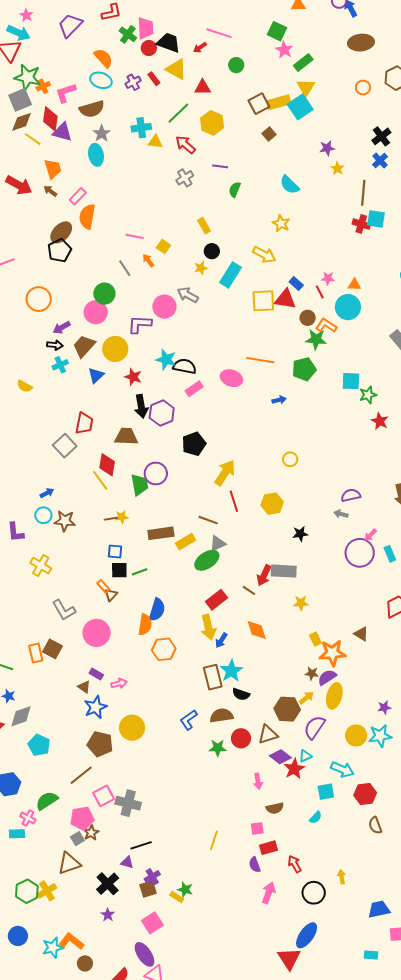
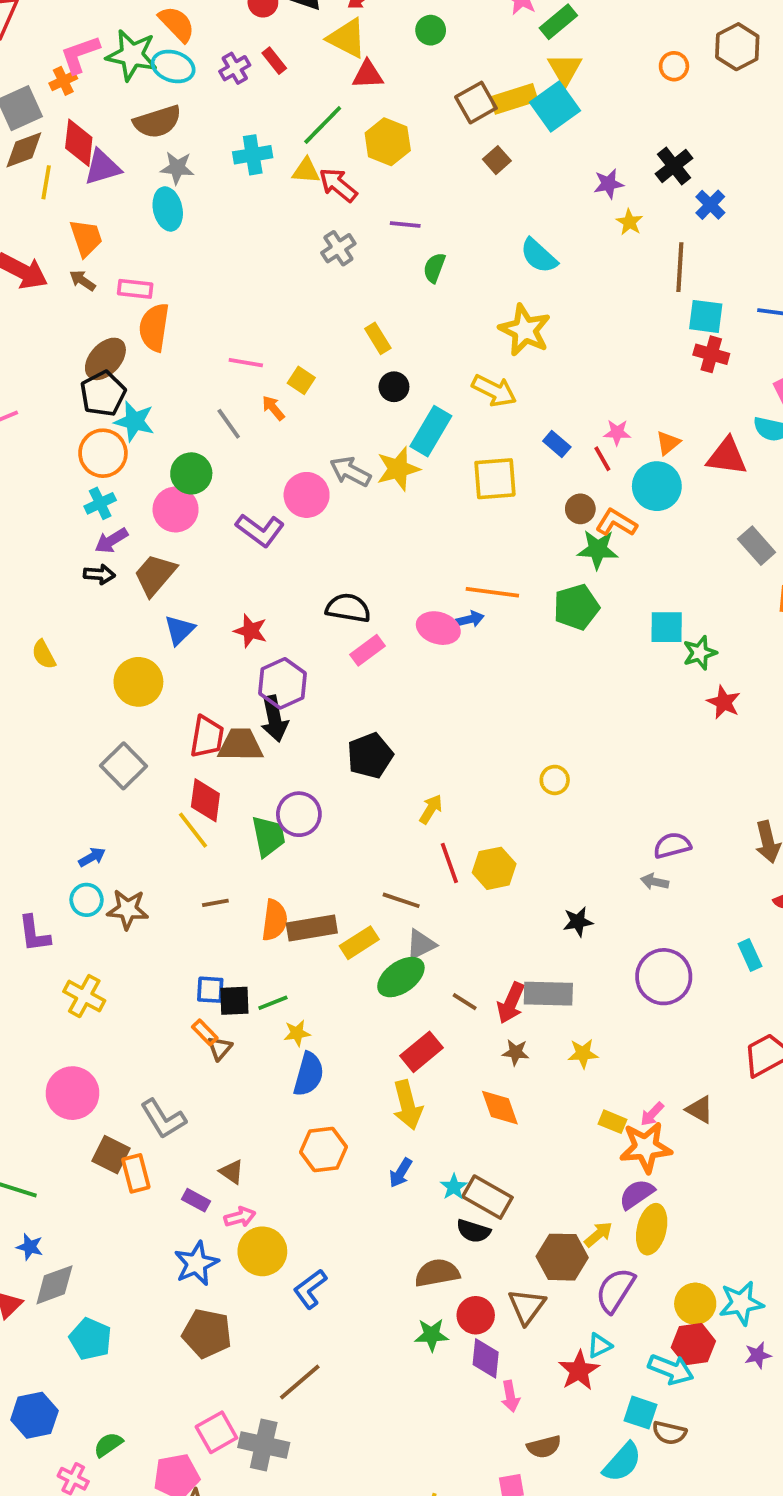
yellow triangle: (176, 69) -> (347, 38), moved
green star: (28, 77) -> (132, 55), moved
pink L-shape: (66, 93) -> (80, 54), moved
purple triangle: (62, 132) -> (102, 167), turned -30
gray star: (102, 133) -> (177, 168), turned -30
black cross: (381, 136) -> (674, 166), moved
yellow line: (33, 139) -> (46, 182), turned 66
yellow triangle: (155, 142) -> (306, 171), moved
pink rectangle: (78, 196) -> (135, 289), turned 54
yellow star: (281, 223) -> (525, 330), size x1.5
red cross: (361, 224) -> (711, 354), moved
yellow star: (201, 268) -> (398, 469), moved, size x1.6
orange triangle: (354, 285) -> (668, 443), turned -40
orange circle: (39, 299) -> (103, 453), moved
red triangle: (285, 299) -> (727, 456), moved
purple L-shape: (140, 324) -> (260, 530), turned -145
yellow circle: (115, 349) -> (138, 682), moved
cyan star: (166, 360) -> (134, 421), moved
cyan cross: (60, 365) -> (100, 503), moved
yellow semicircle: (25, 386) -> (44, 655), turned 35
blue arrow: (279, 400) -> (470, 619), moved
black arrow: (141, 406) -> (274, 719), moved
purple hexagon: (162, 413) -> (282, 683), moved
red trapezoid: (84, 423) -> (207, 737), moved
yellow arrow: (225, 473) -> (431, 809), size x0.6
yellow hexagon: (272, 504) -> (494, 868), moved
yellow star: (122, 517) -> (297, 1033), moved
pink arrow: (370, 535) -> (652, 1114), moved
blue square: (115, 551) -> (210, 990), moved
purple circle: (360, 553) -> (664, 977), moved
brown line: (249, 590) -> (465, 1002), moved
gray L-shape: (64, 610) -> (163, 1119), moved
orange semicircle: (145, 625) -> (275, 920), moved
pink circle: (97, 633) -> (72, 1093), moved
yellow rectangle: (315, 639) -> (612, 1122), turned -40
blue arrow: (221, 640) -> (401, 1173), moved
orange rectangle: (36, 653) -> (136, 1173), moved
cyan star: (231, 671) -> (454, 1187), size x0.6
brown star: (312, 673) -> (516, 1052), moved
brown rectangle: (213, 677) -> (487, 1197), moved, turned -45
brown triangle: (84, 687) -> (232, 1172), moved
purple star: (384, 708) -> (758, 1355), moved
blue L-shape: (189, 720) -> (310, 1289), moved
yellow circle: (132, 728) -> (262, 1251), moved
brown triangle: (268, 734) -> (527, 1306), turned -35
purple diamond: (280, 757) -> (486, 1358), moved, turned 60
brown line: (81, 775) -> (300, 1382), moved
cyan square: (326, 792) -> (640, 1413), turned 30
red hexagon: (365, 794) -> (693, 1344), moved
green semicircle: (47, 801) -> (108, 1445), size x0.7
cyan semicircle: (316, 817) -> (622, 1462), size x1.6
brown semicircle: (375, 825) -> (669, 1433), moved, turned -54

